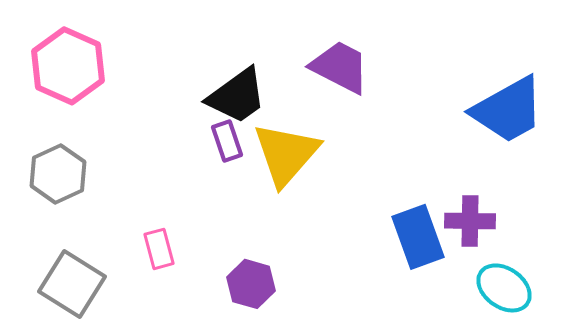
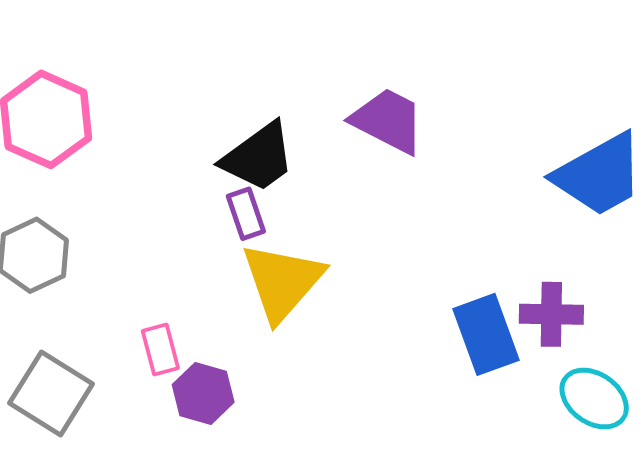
yellow triangle: (286, 154) -> (282, 282), moved
purple hexagon: (251, 284) -> (203, 393), moved

